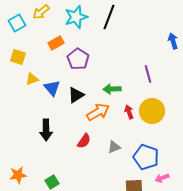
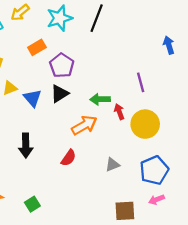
black triangle: (76, 95) -> (59, 94), moved
red arrow: (129, 112) -> (119, 112), moved
gray triangle: (114, 147) -> (112, 165), moved
blue pentagon: (146, 157) -> (154, 170), moved, turned 30

